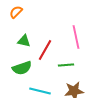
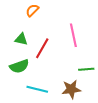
orange semicircle: (16, 12) -> (32, 10), moved
green line: (66, 65) -> (86, 69), moved

